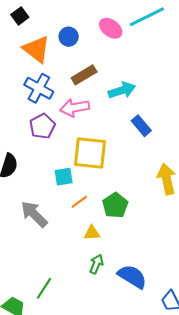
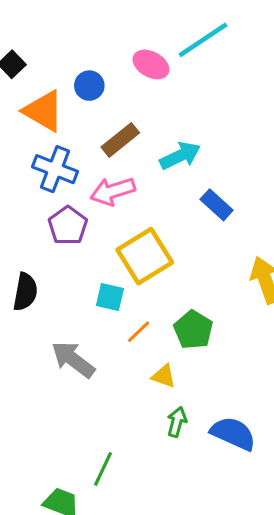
yellow square: (90, 153) -> (145, 256), turned -30
cyan square: (64, 177) -> (110, 297), turned 30
yellow triangle: (92, 233) -> (164, 376), turned 30

